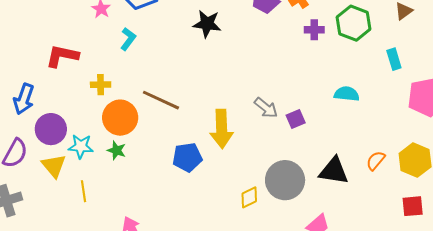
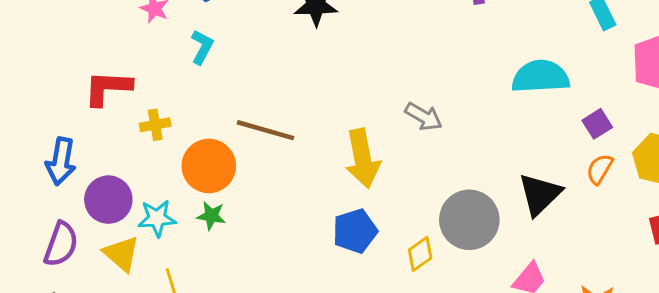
yellow cross: (101, 85) -> (155, 125), moved
cyan semicircle: (347, 94) -> (541, 77), size x1.5
purple square: (296, 119) -> (597, 124), moved
blue pentagon: (187, 157) -> (355, 231), moved
black triangle: (334, 171) -> (540, 194), turned -44

